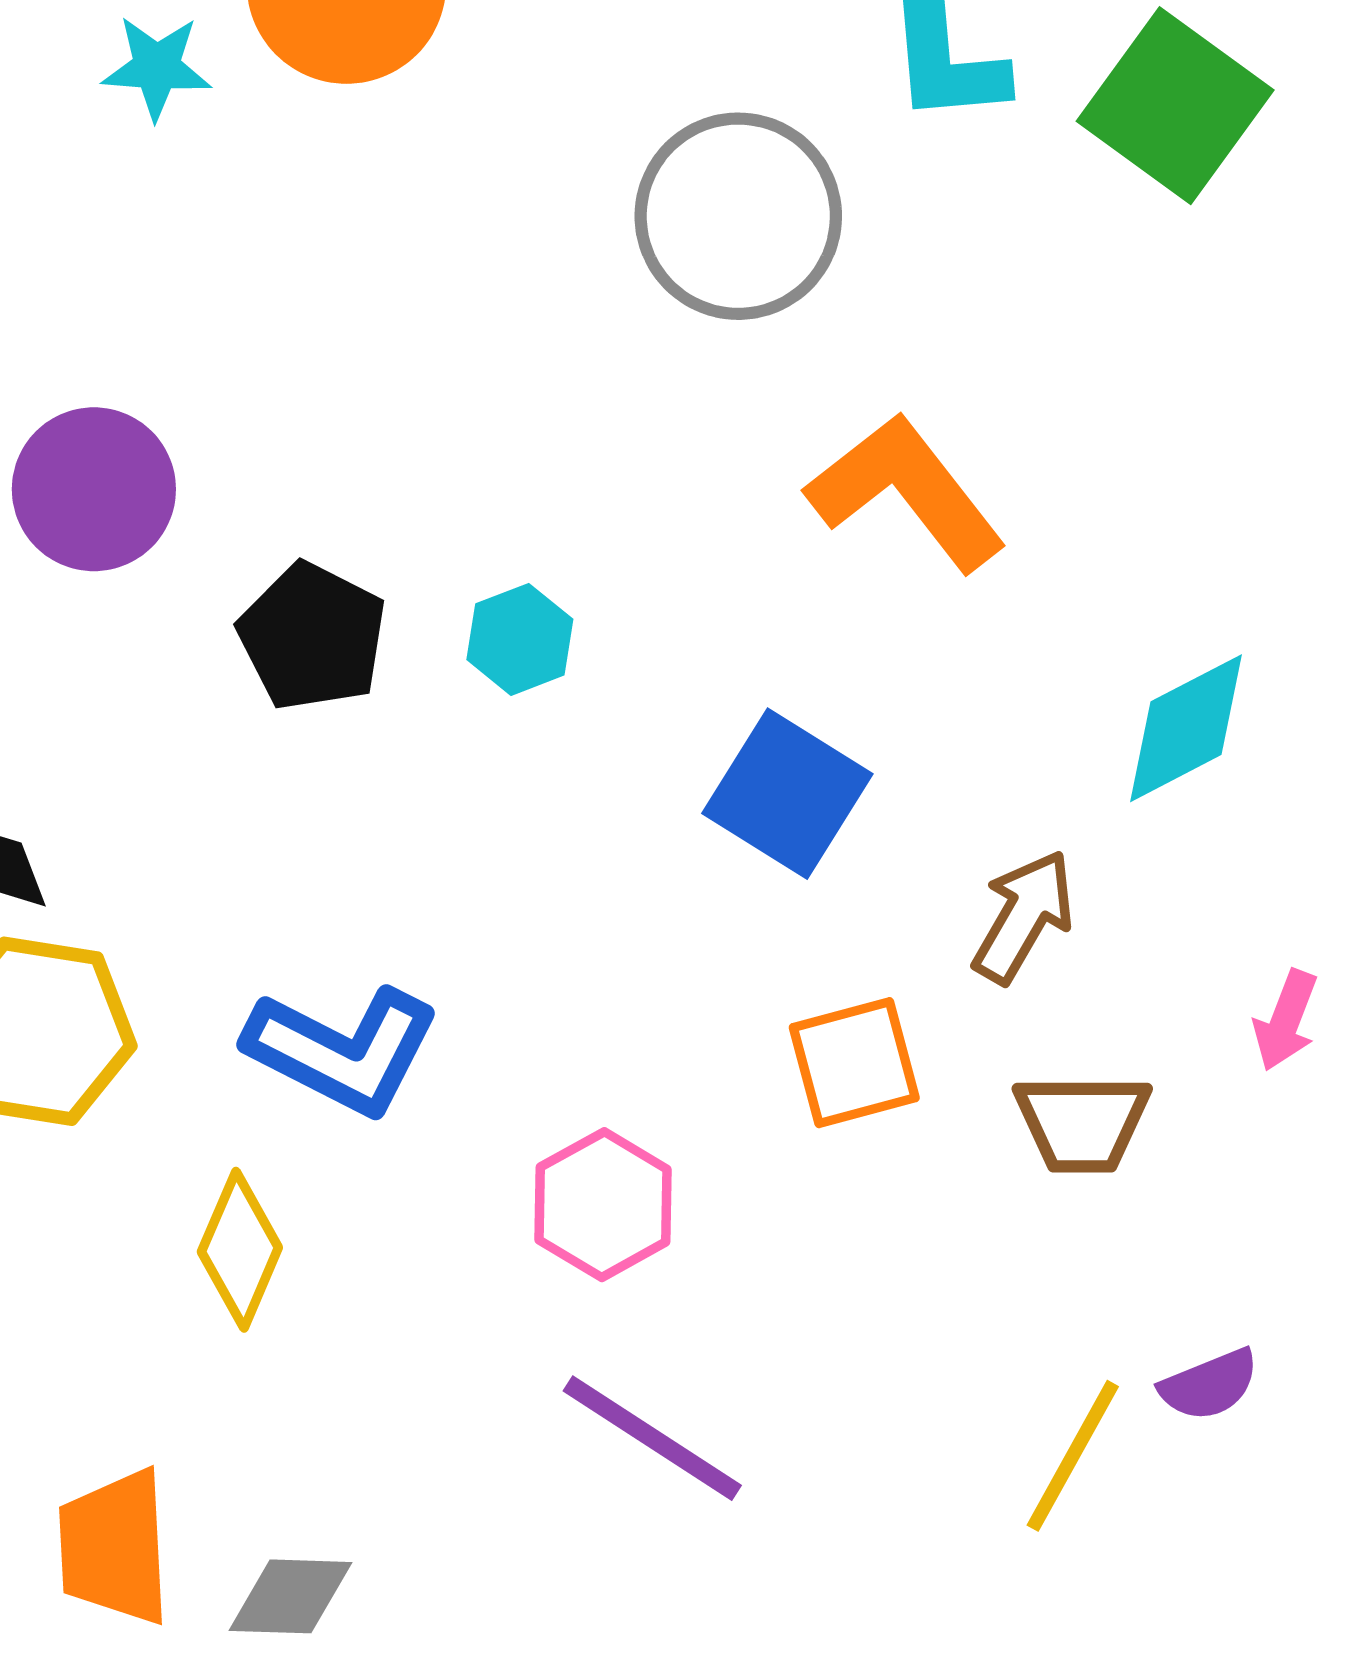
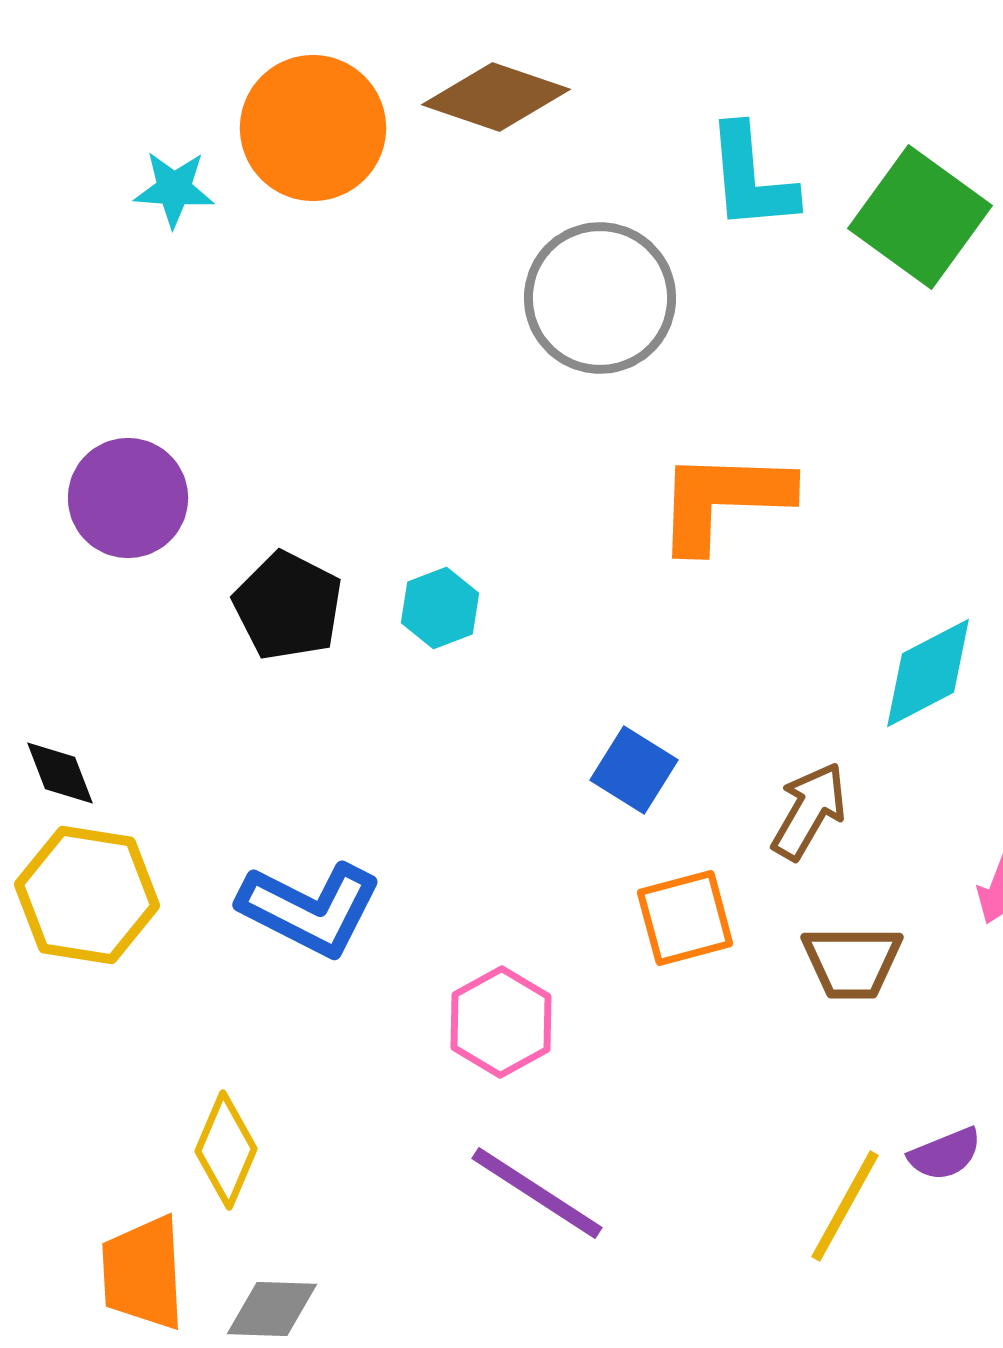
orange L-shape: (906, 492) -> (723, 500), turned -50
blue square: (787, 794) -> (634, 770), moved, size x0.7
yellow diamond: (240, 1250) -> (226, 1150), moved

